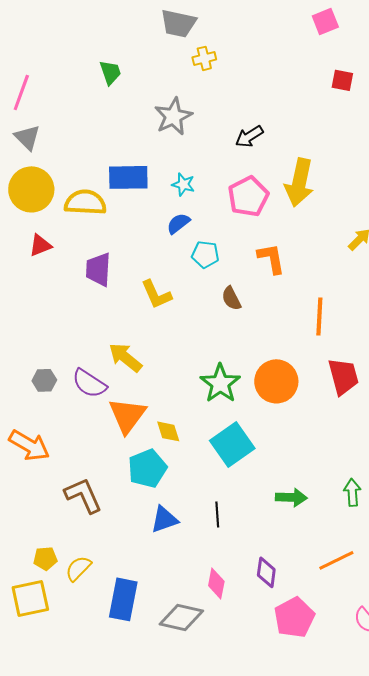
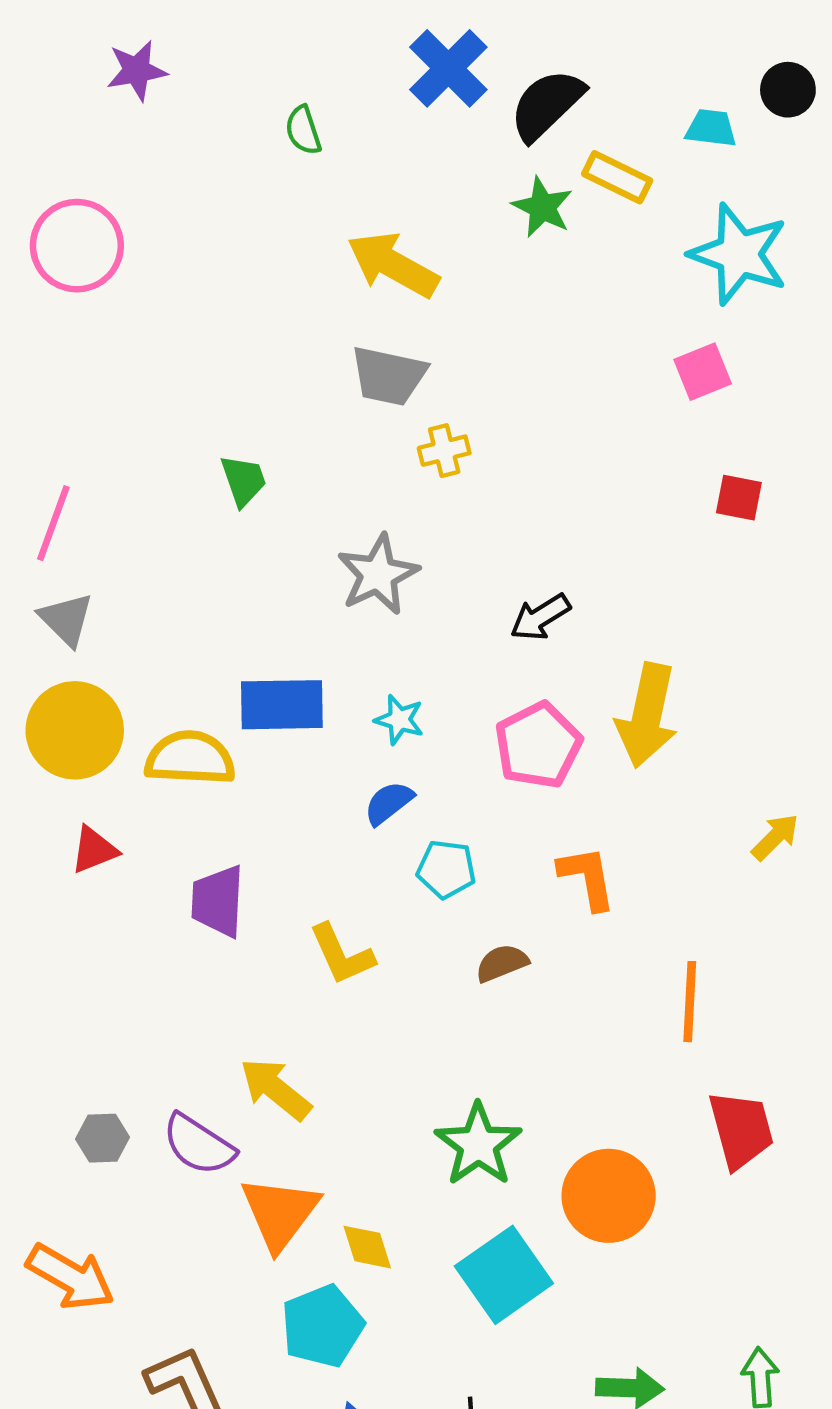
brown semicircle: (231, 298) -> (502, 963), turned 95
orange circle: (276, 381) -> (609, 1196), moved

